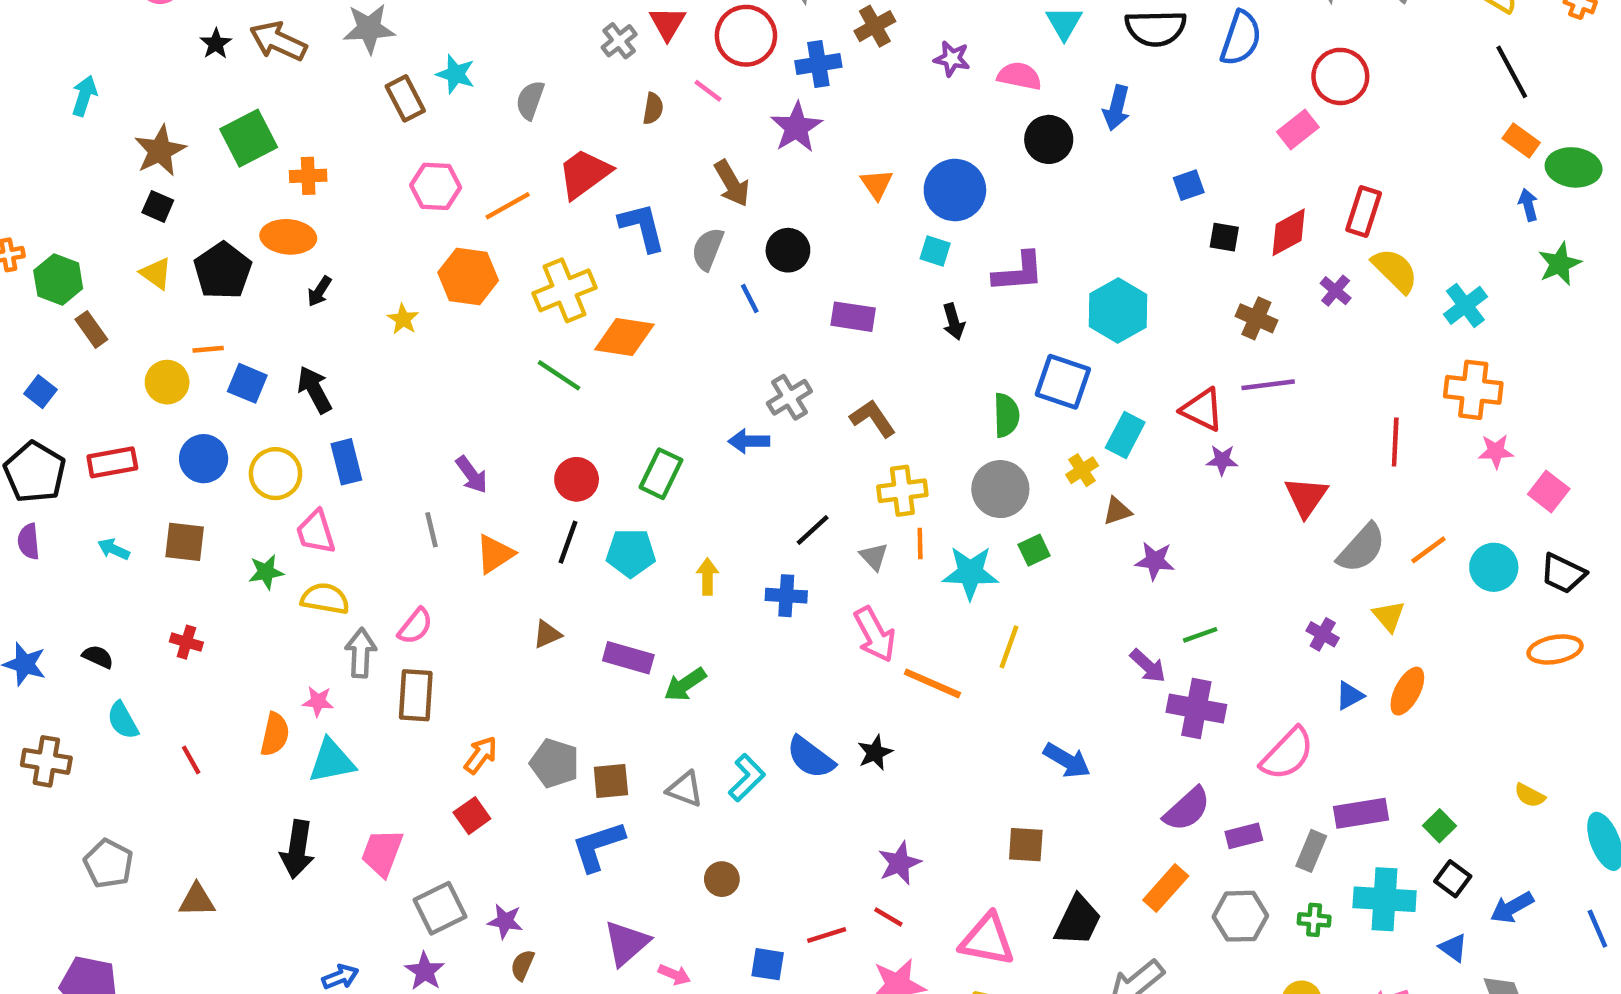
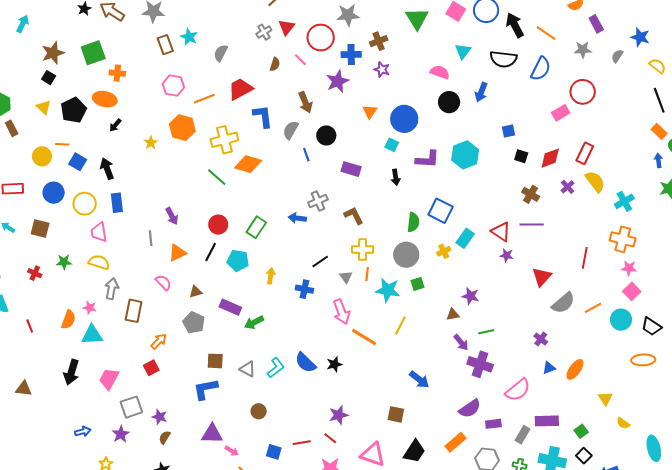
purple star: (952, 59) -> (382, 70), moved
cyan hexagon: (1118, 310) -> (465, 155), moved
pink square: (1549, 492) -> (632, 291), moved
brown triangle: (1117, 511) -> (453, 314), moved
green star: (266, 572) -> (64, 262), moved
yellow triangle: (1389, 616) -> (605, 398), moved
pink semicircle: (415, 626) -> (163, 283), moved, turned -90
gray pentagon: (555, 763) -> (194, 323), moved
purple triangle: (626, 943) -> (212, 434), turned 35

